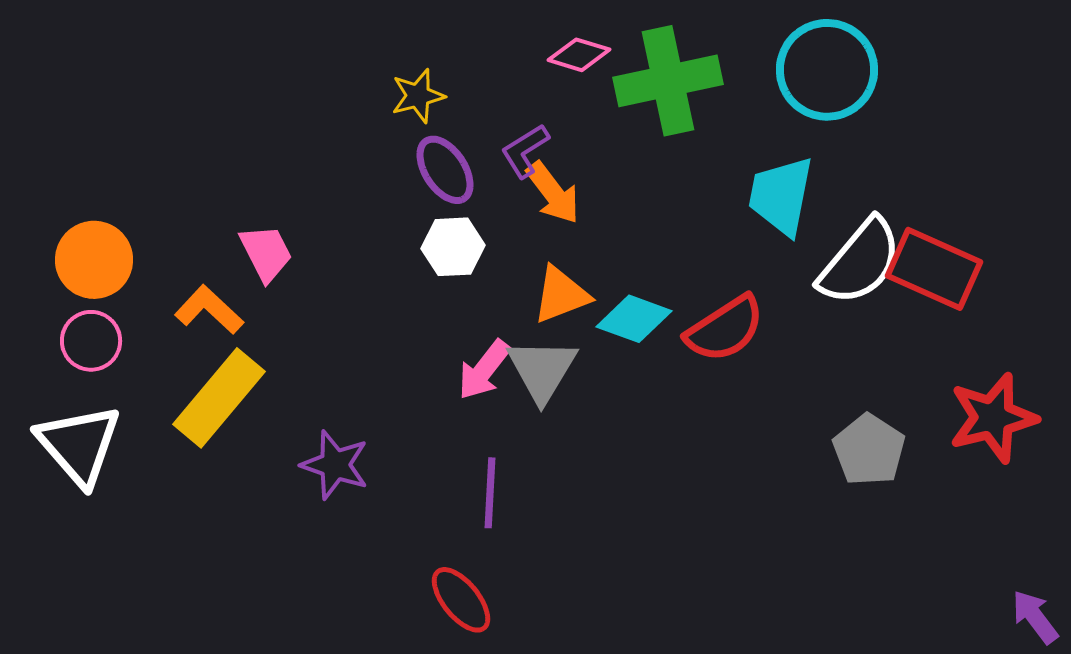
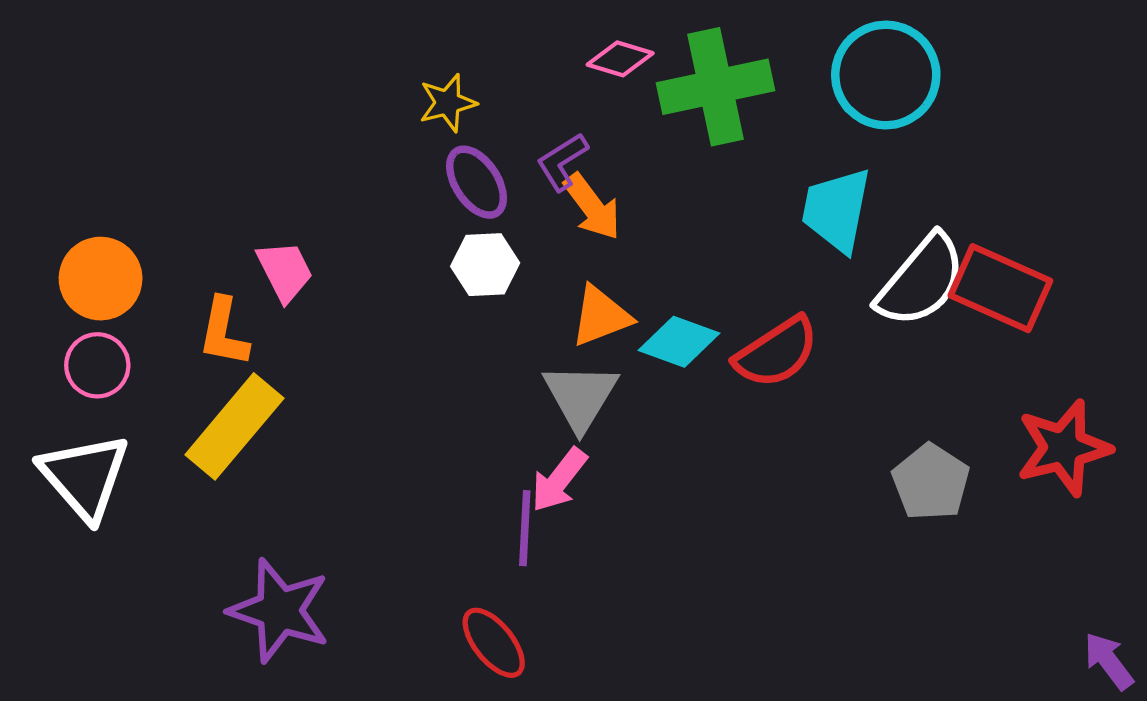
orange L-shape: (209, 310) -> (224, 332), turned -122
pink arrow: (484, 370) -> (559, 480), moved
purple star: (335, 465) -> (279, 611), moved, size x1.4

